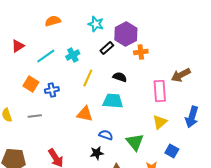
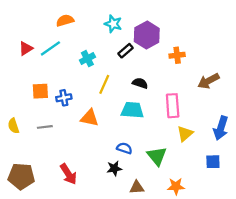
orange cross: (141, 52) -> (177, 55), moved
cyan line: (46, 56) -> (50, 48), moved
orange square: (31, 84) -> (40, 91), turned -35
pink rectangle: (160, 91) -> (173, 106), moved
orange triangle: (85, 114) -> (90, 118), moved
blue square: (172, 151) -> (213, 162), moved, turned -32

